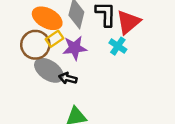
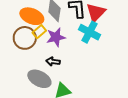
cyan cross: (118, 46) -> (90, 32), size x1.5
gray ellipse: (49, 70) -> (39, 79), moved

